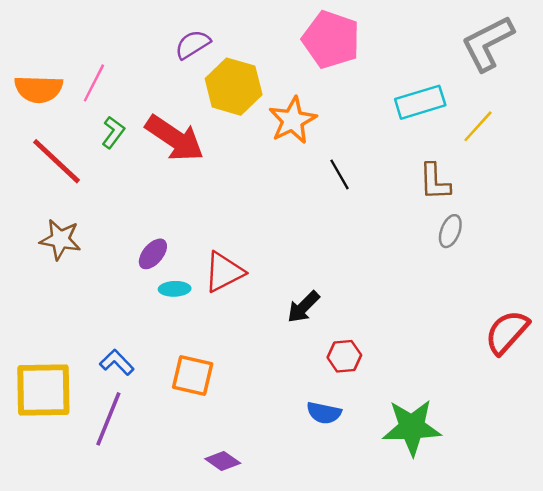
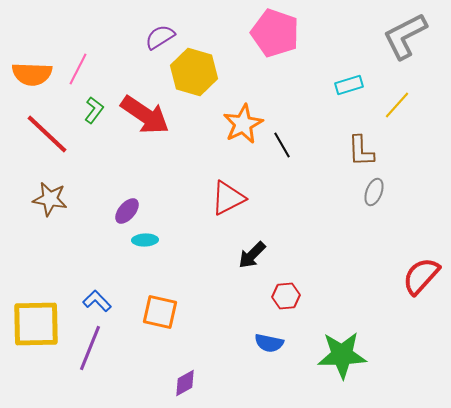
cyan rectangle: (420, 102) -> (349, 85), size x0.7
orange star: (293, 120) -> (243, 124), moved
red triangle: (224, 272) -> (228, 198), moved
purple diamond: (223, 461) -> (185, 383), turned -64

